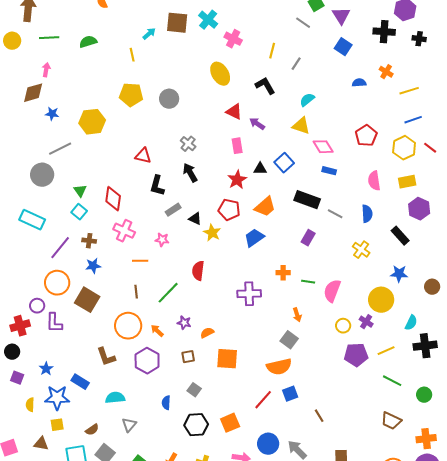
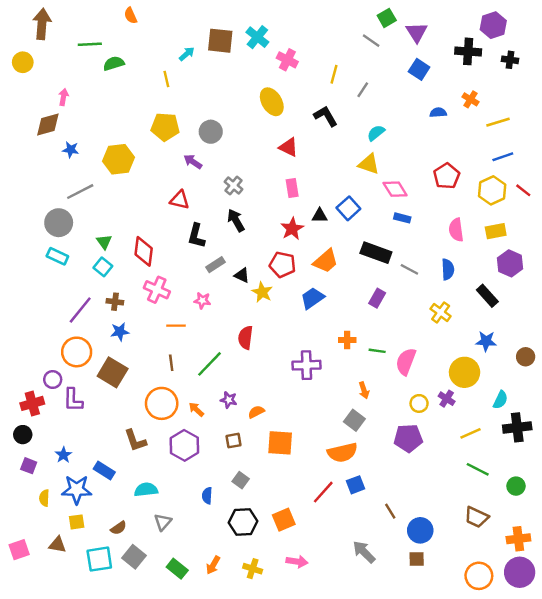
green line: (49, 38) -> (90, 44), moved
purple arrow: (257, 124) -> (193, 162), moved
cyan rectangle: (32, 220) -> (57, 256), moved, size x0.7
purple pentagon: (356, 355) -> (408, 438), moved
blue circle: (268, 444) -> (420, 530), moved

